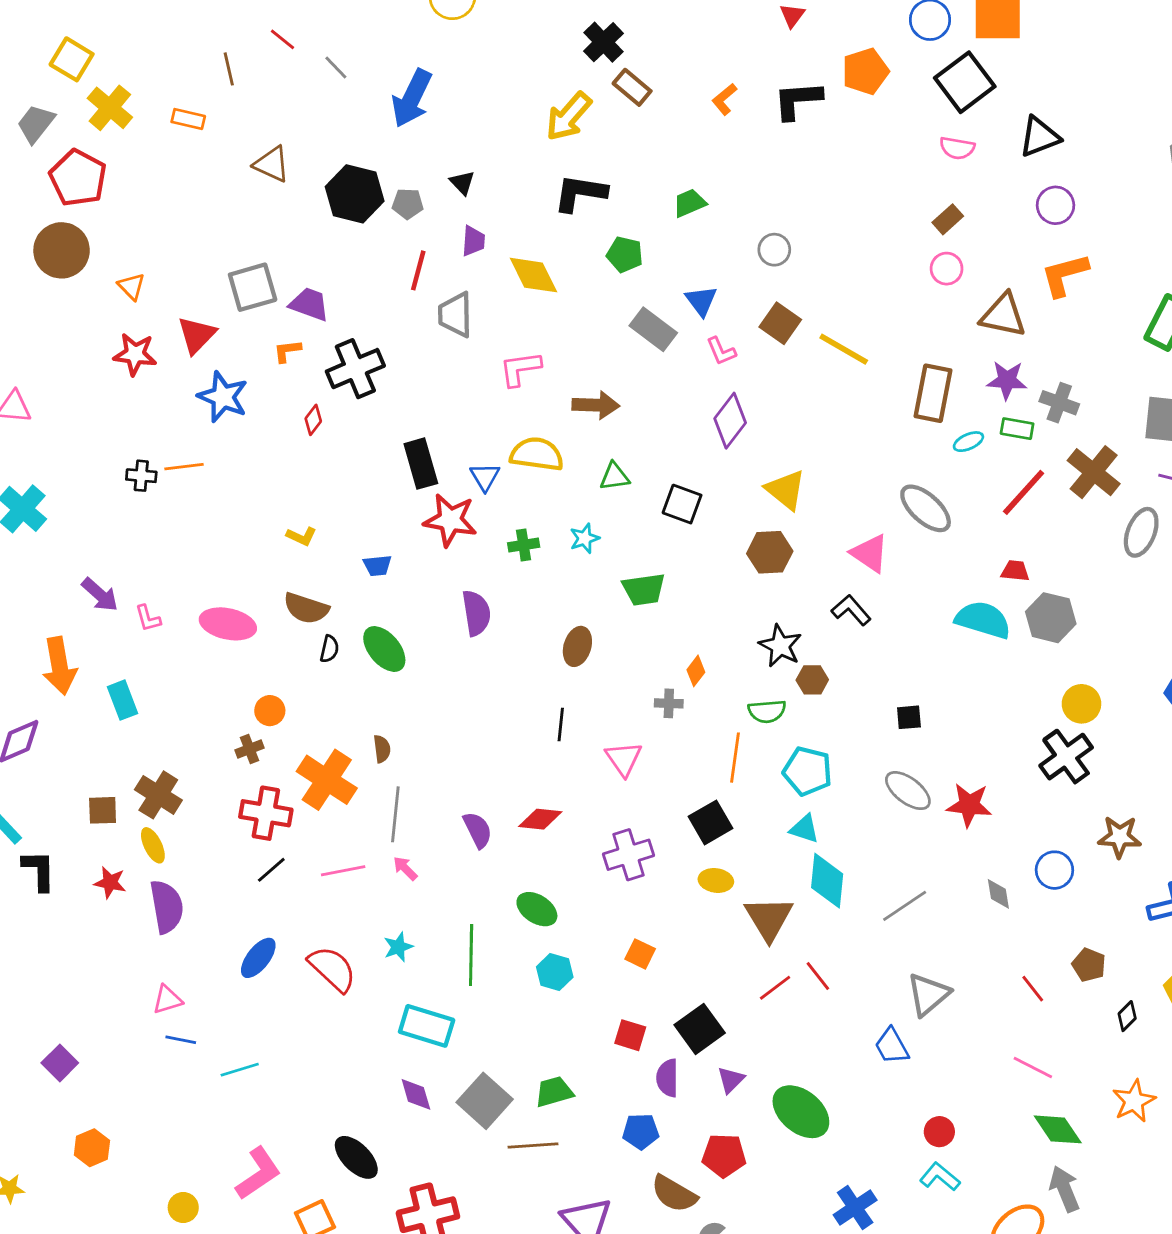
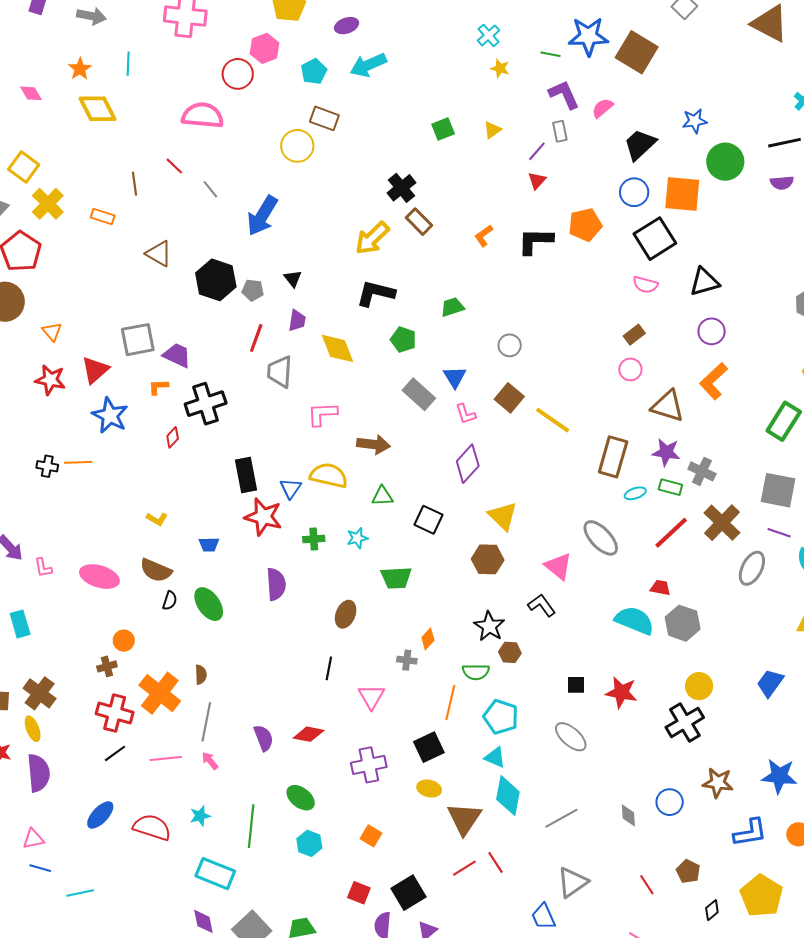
orange L-shape: (1065, 275) -> (714, 381), turned -33
red star: (969, 805) -> (621, 692), moved
red semicircle: (332, 969) -> (152, 827), turned -30

